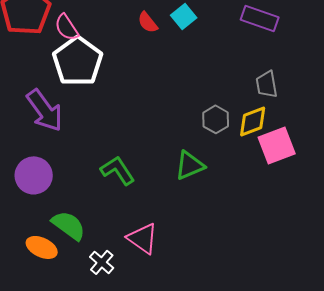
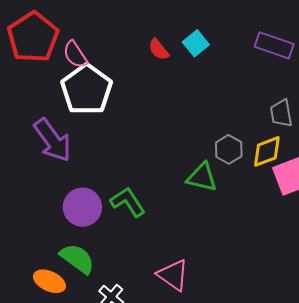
green triangle: (190, 165) -> (202, 177), moved, turned 36
purple circle: (34, 175) -> (82, 207), moved
pink triangle: (143, 238) -> (173, 275), moved

